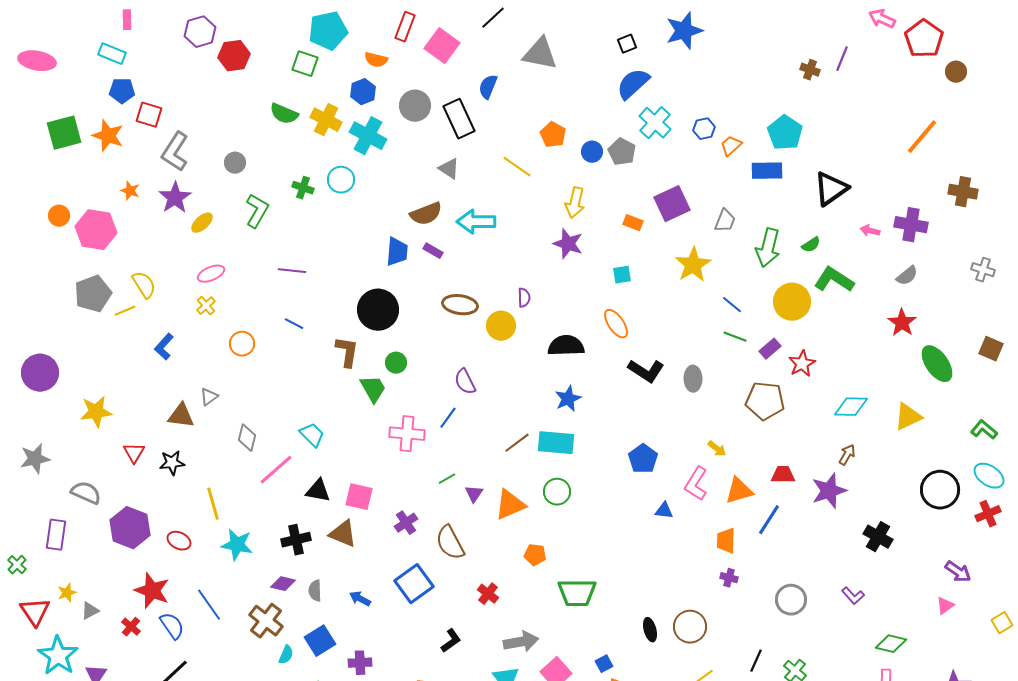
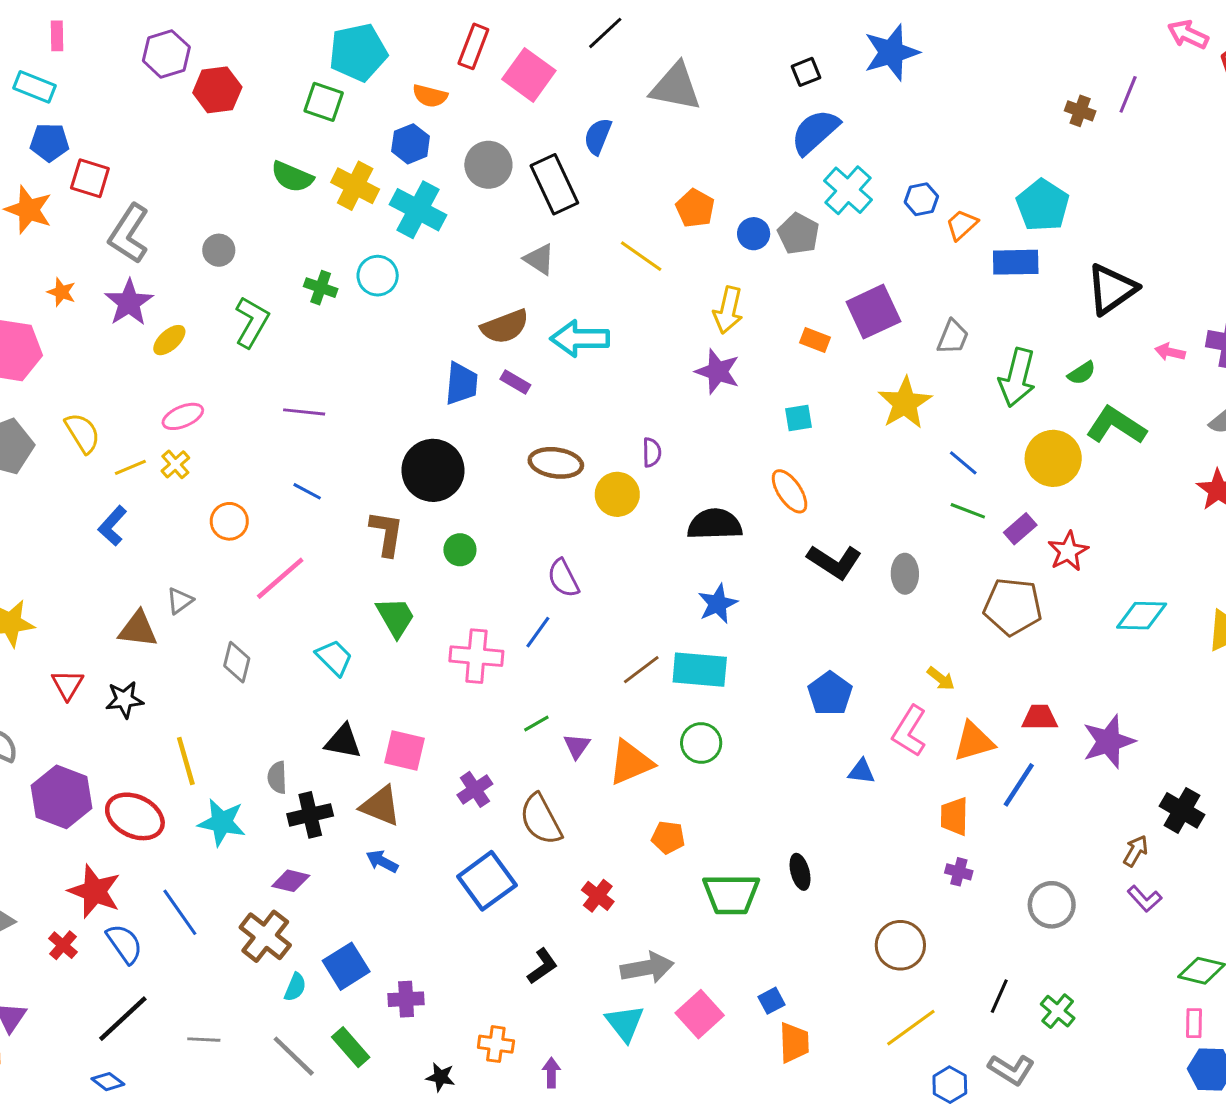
yellow line: (125, 311) -> (130, 467), moved
green trapezoid: (373, 389) -> (396, 617), moved
brown arrow: (847, 455) -> (1136, 851), moved
pink line: (276, 470) -> (280, 578), moved
red ellipse: (179, 541) -> (135, 816), size x1.6
gray semicircle: (315, 591) -> (277, 777), moved
blue arrow: (360, 599) -> (382, 861), moved
black ellipse: (650, 630) -> (800, 872), moved

